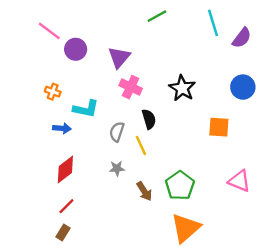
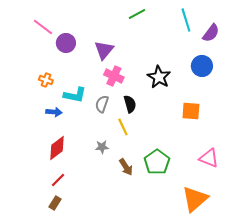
blue circle: (243, 87) -> (202, 66), moved
gray semicircle: (117, 132) -> (102, 104), moved
orange triangle: (186, 228) -> (195, 199), moved

